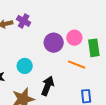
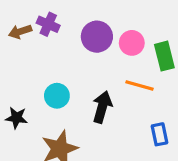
purple circle: (54, 43) -> (97, 37), moved
black arrow: (48, 86) -> (102, 107), moved

